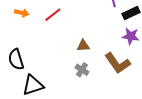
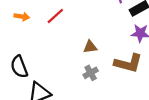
brown L-shape: (118, 63) -> (128, 63), turned -36
gray cross: (82, 70) -> (91, 73), turned 32

